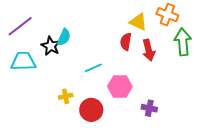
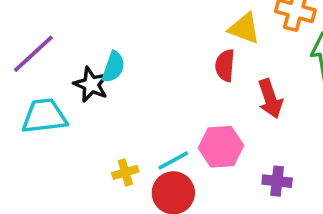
red arrow: (149, 50) -> (270, 99), moved
cyan line: (93, 68) -> (173, 160), moved

